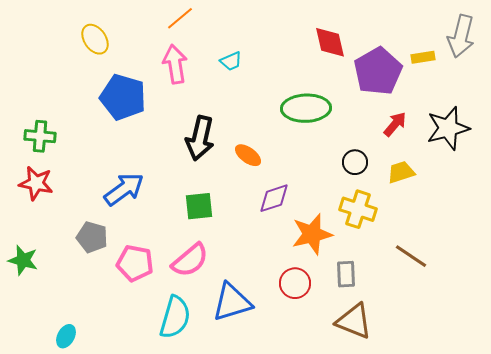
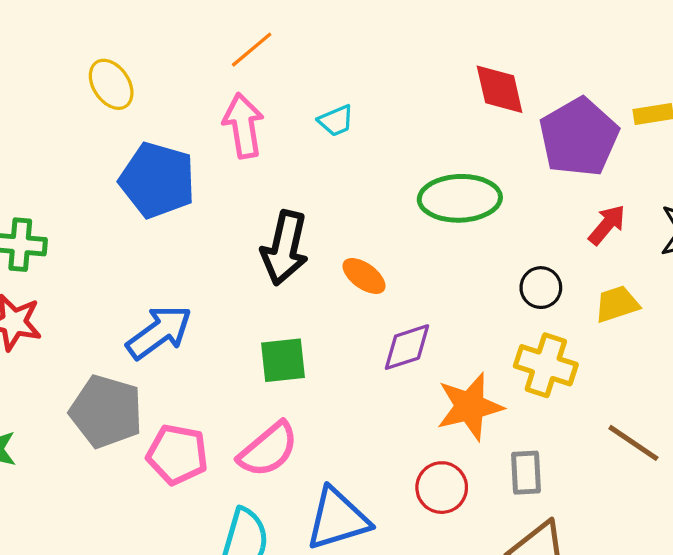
gray pentagon: (92, 237) -> (106, 412), size x1.4

